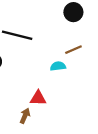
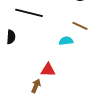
brown line: (73, 50) -> (80, 26), turned 49

